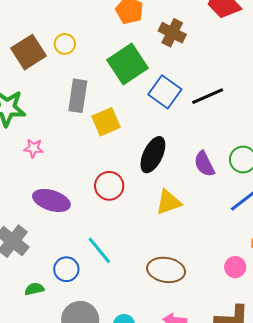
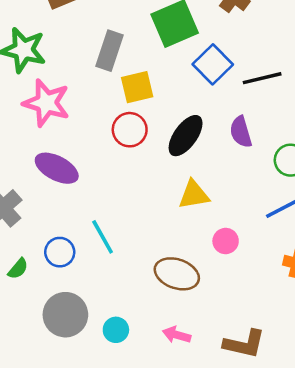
pink star: (33, 148) -> (46, 103), size x2.0
purple semicircle: (204, 164) -> (241, 132), moved
red circle: (109, 186) -> (130, 130), moved
pink circle: (235, 267) -> (226, 241), moved
green semicircle: (34, 289) -> (18, 269), turned 132

